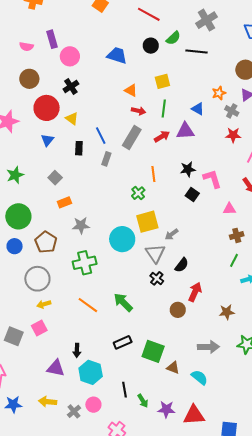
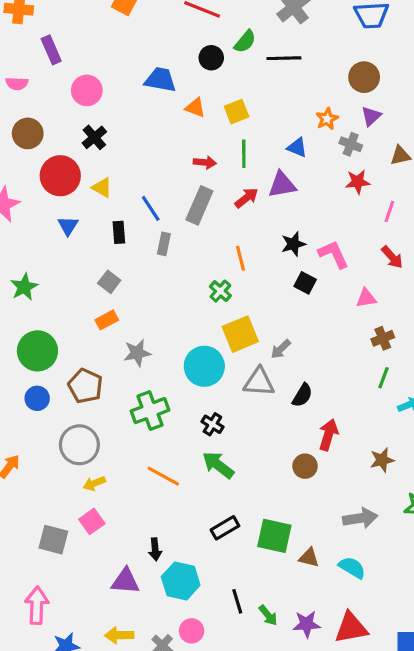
purple rectangle: (52, 39) -> (51, 50), moved
orange triangle: (131, 90) -> (195, 108), moved
gray square: (55, 178) -> (109, 282), moved
gray triangle: (155, 253) -> (259, 382), turned -45
black cross: (157, 278) -> (212, 424), moved

